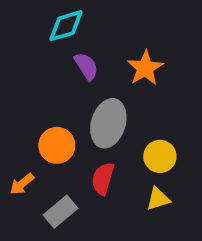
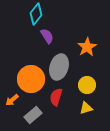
cyan diamond: (66, 26) -> (36, 14), turned -35
orange star: (145, 68) -> (87, 47), moved
orange circle: (57, 145) -> (31, 79), size x1.4

